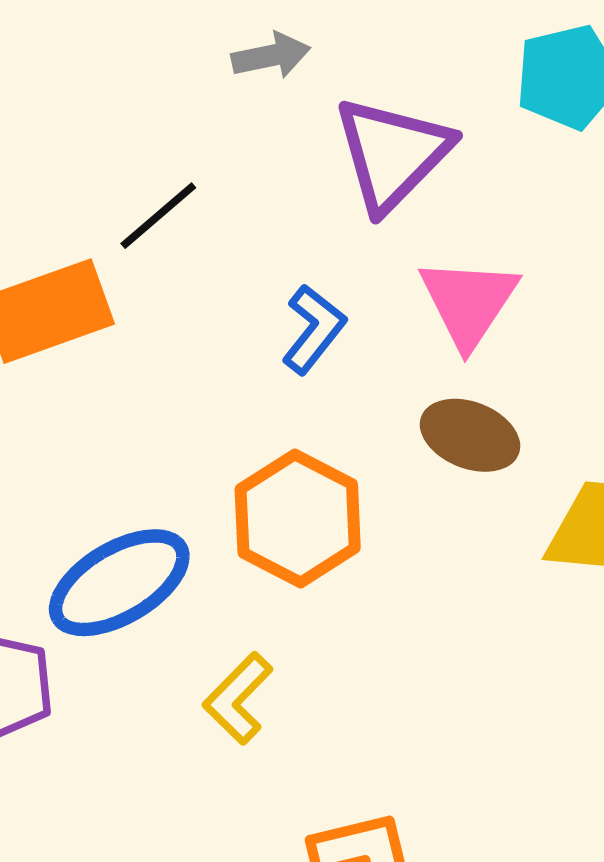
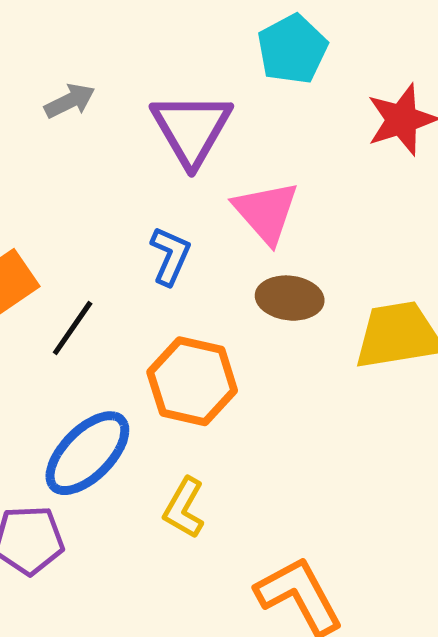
gray arrow: (271, 56) -> (70, 101), moved
black line: (158, 216) -> (73, 328), moved

